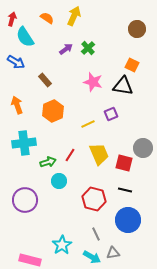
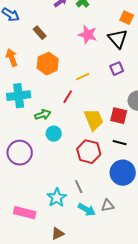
black triangle: (123, 86) -> (118, 39), turned 40
purple square: (111, 114) -> (117, 69), moved
yellow trapezoid: (99, 154) -> (94, 120), moved
red line: (70, 155) -> (68, 97), moved
gray line: (96, 234) -> (79, 187), moved

